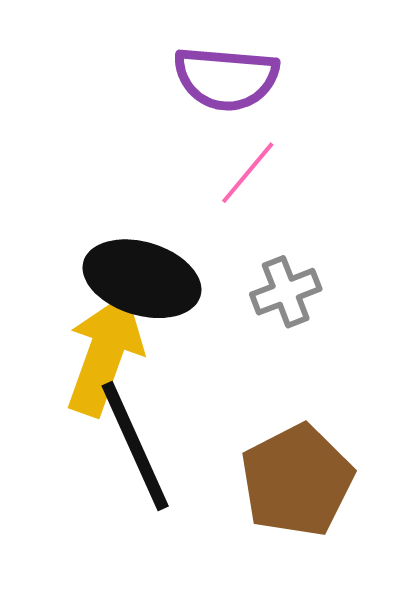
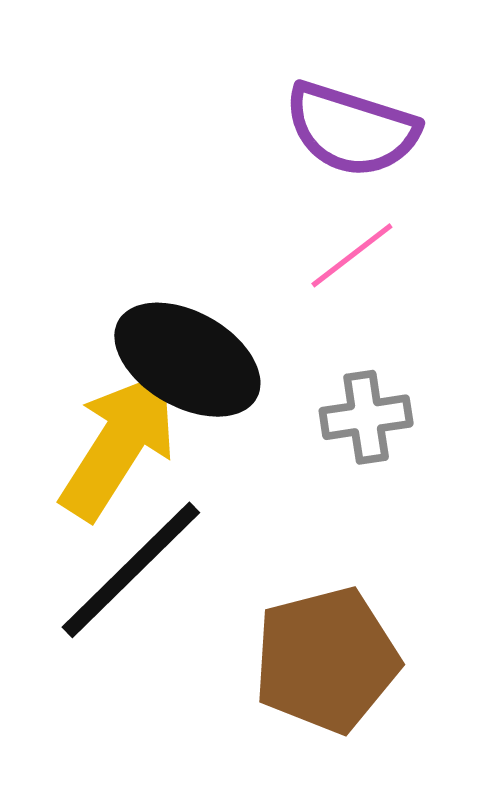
black line: (135, 446) -> (131, 570), turned 57

